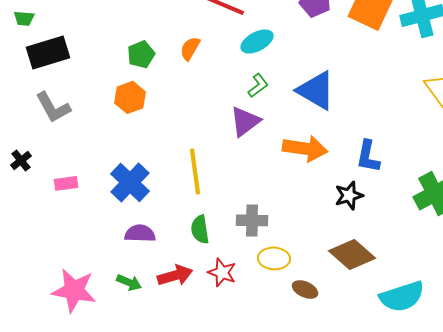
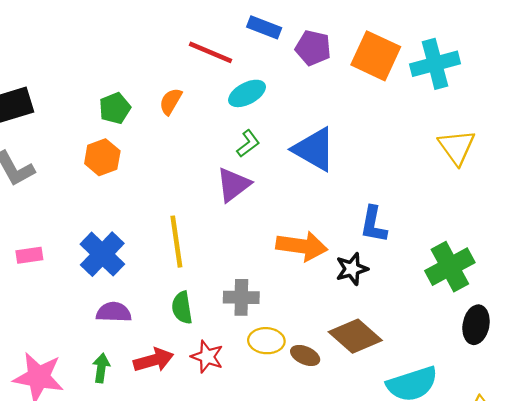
orange arrow: (305, 148) -> (302, 246), moved
green arrow: (129, 282) -> (101, 368), turned -105
brown ellipse: (305, 289) -> (305, 355), moved

